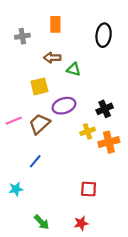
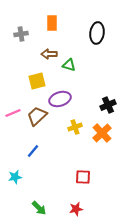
black cross: (105, 109) -> (108, 105), moved
yellow cross: (88, 131) -> (75, 127), moved
orange cross: (109, 142) -> (102, 133), turned -30

